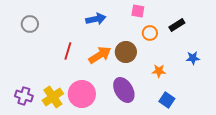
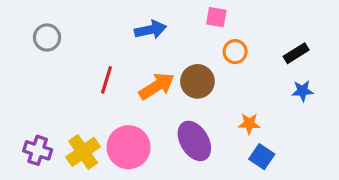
black rectangle: (177, 25) -> (296, 53), moved
orange star: (159, 71) -> (249, 124), moved

